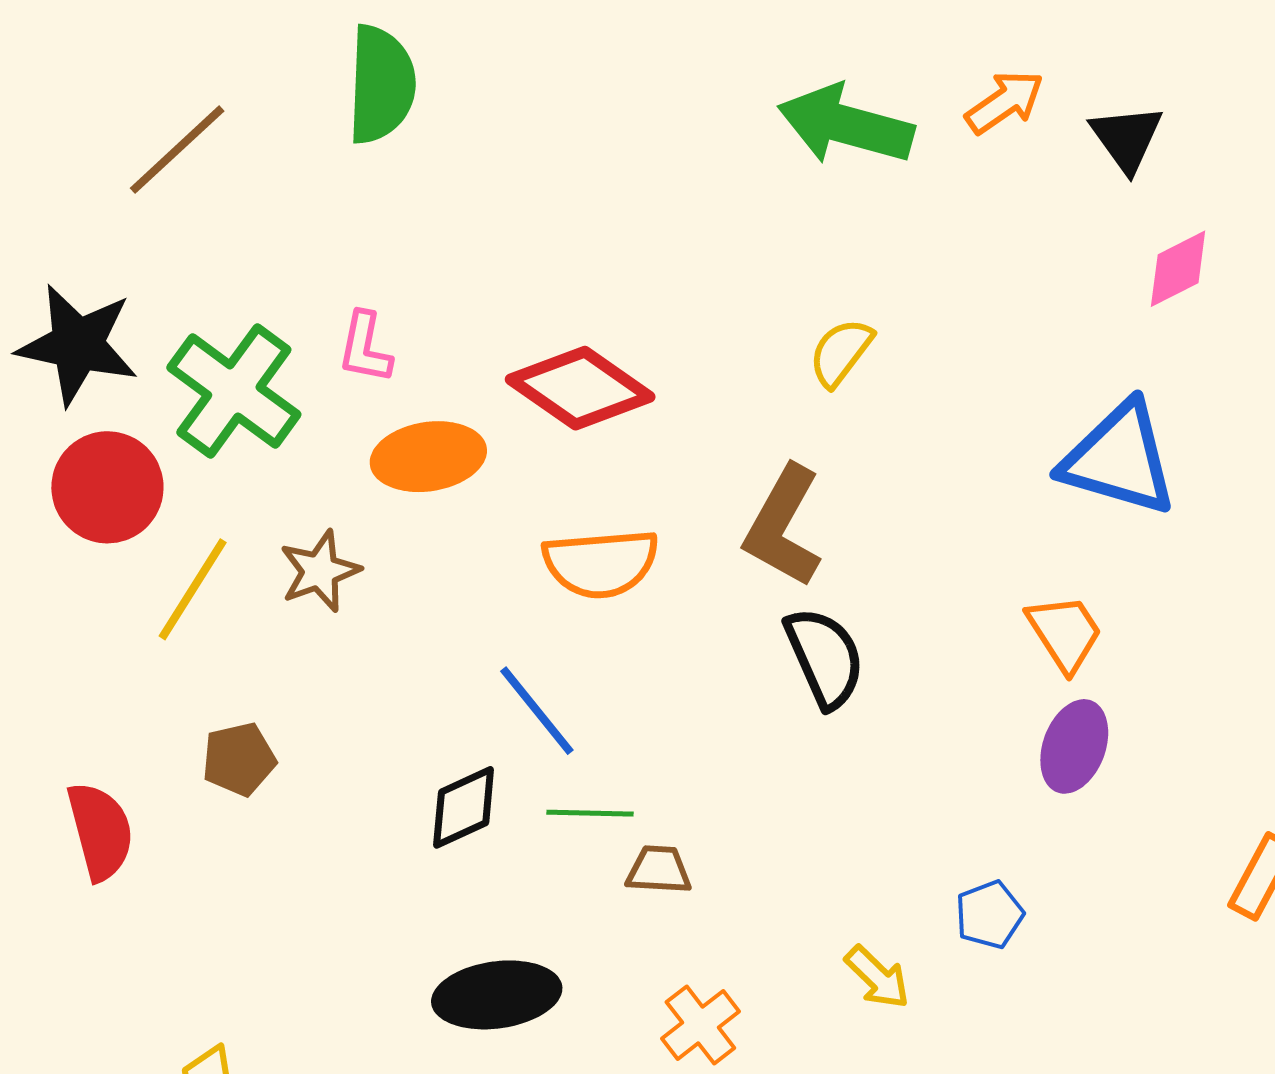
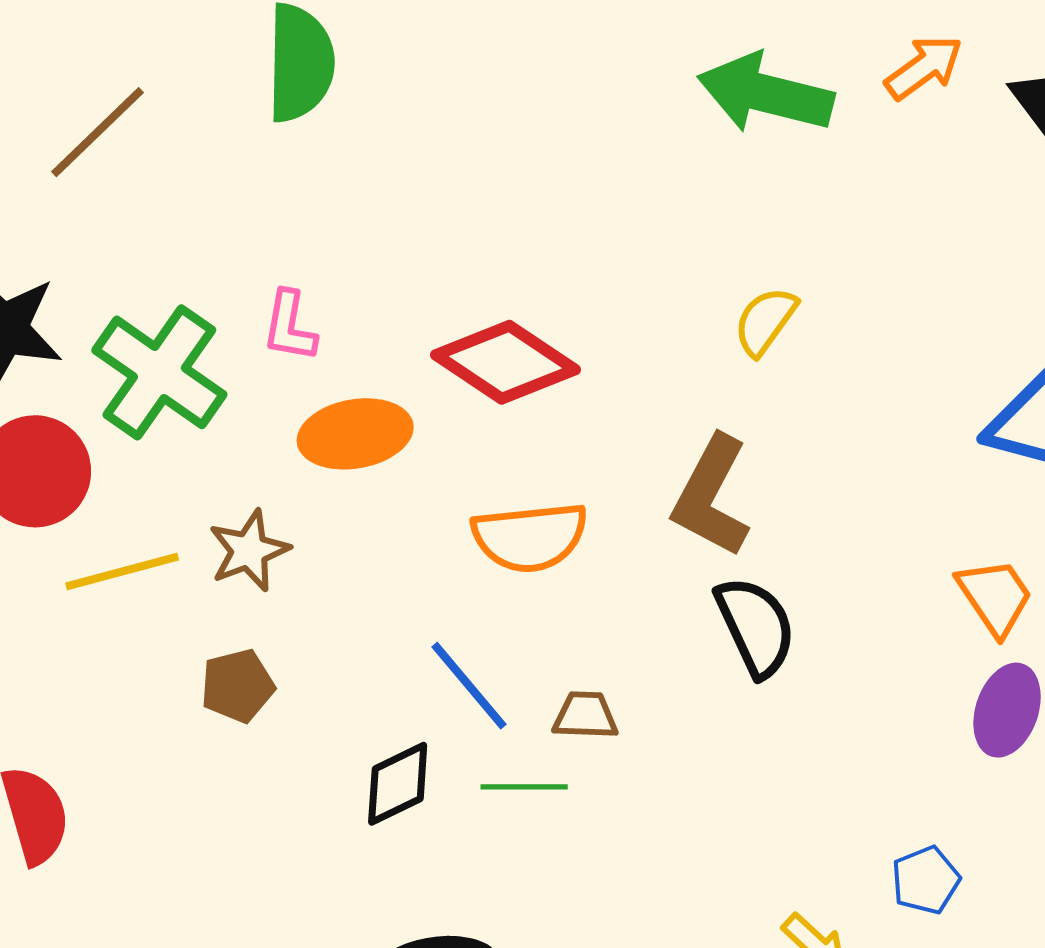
yellow line: (193, 589) -> (122, 571), turned 44
brown pentagon: (239, 759) -> (237, 686), moved
brown trapezoid: (659, 870) -> (585, 716), moved

